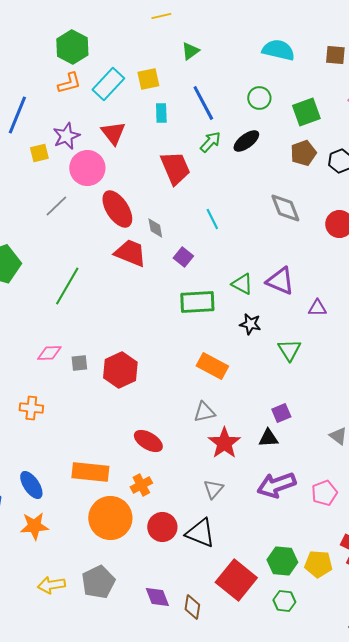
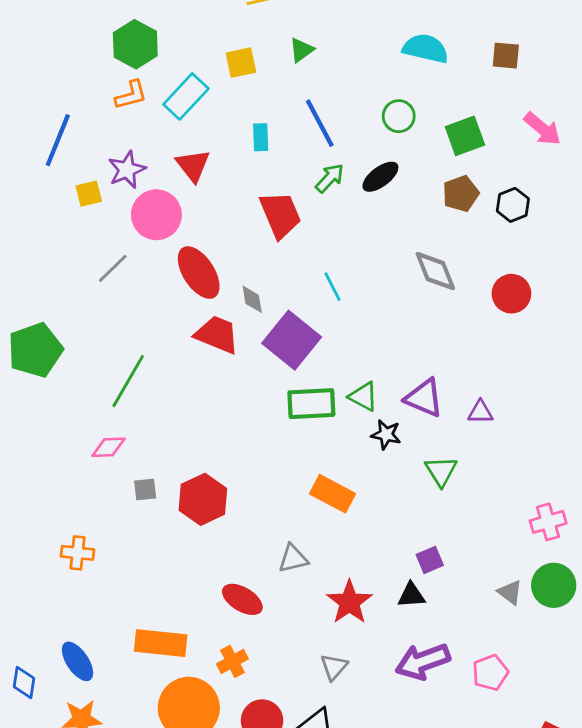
yellow square: (148, 79) -> (241, 63), moved
purple square: (183, 257) -> (292, 340), size x2.0
purple triangle: (280, 281) -> (424, 398), moved
green triangle: (242, 284) -> (364, 397), moved
pink diamond: (49, 353) -> (108, 447), moved
gray triangle: (204, 412) -> (293, 559), moved

